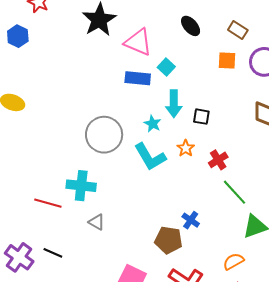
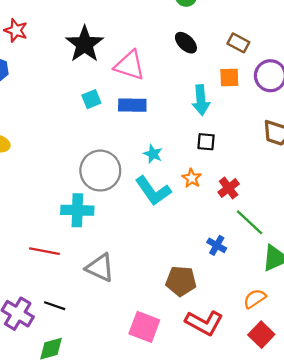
cyan square: (166, 67) -> (91, 99), moved, turned 30
cyan arrow: (174, 104) -> (201, 100), moved
cyan cross: (81, 186) -> (77, 210), moved
blue cross: (191, 220) -> (217, 245), moved
gray triangle: (97, 222) -> (100, 268), size x1.6

